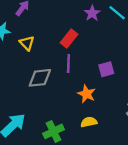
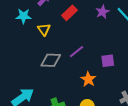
red rectangle: (69, 39) -> (69, 13), moved
purple line: (68, 64) -> (77, 52), turned 42

